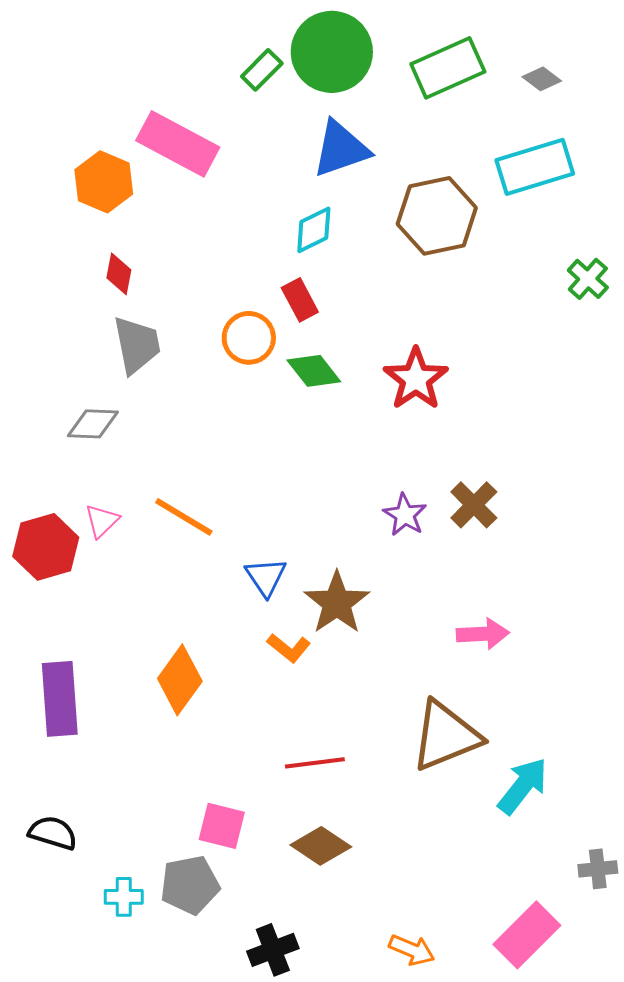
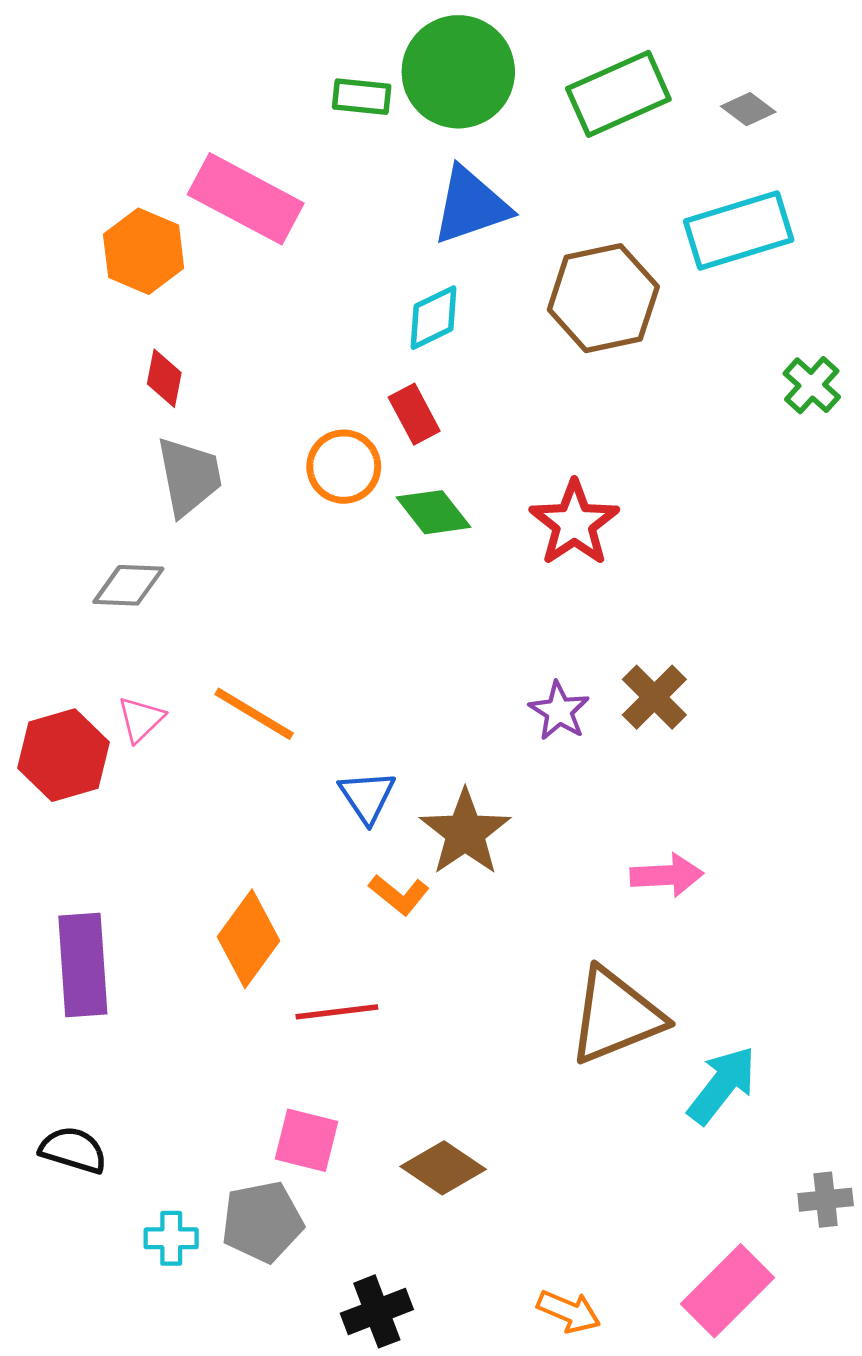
green rectangle: (262, 70) -> (362, 97), turned 51
red line: (315, 763) -> (337, 1012), moved

